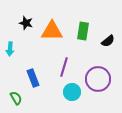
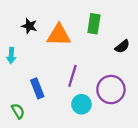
green rectangle: (83, 31) -> (94, 24), moved

